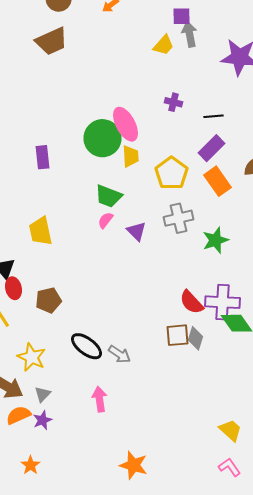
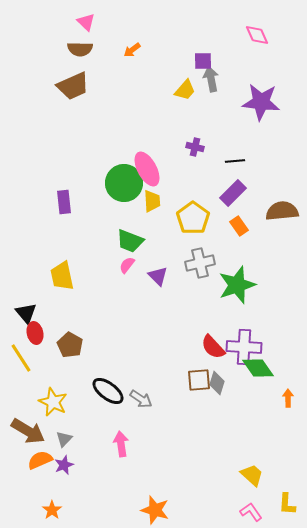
orange rectangle: (218, 181) -> (239, 226), size x0.7
green star: (216, 240) -> (237, 285), size x1.4
brown pentagon: (48, 300) -> (70, 345), turned -30

